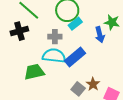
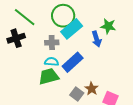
cyan rectangle: (75, 24) -> (72, 29), size x1.5
cyan semicircle: (54, 56) -> (52, 62), size x0.6
green trapezoid: (34, 72) -> (49, 76), moved

